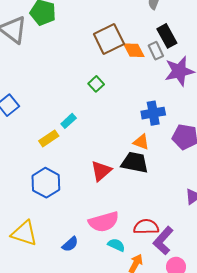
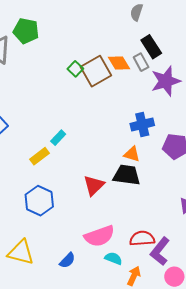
brown square: (109, 39) -> (96, 71), moved
green square: (96, 84) -> (75, 69), moved

